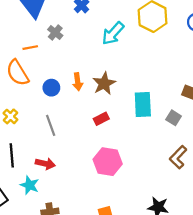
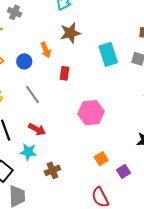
brown star: (104, 83) -> (70, 33), moved, turned 30
red rectangle: (101, 119) -> (65, 73), moved, turned -40
red arrow: (45, 164) -> (37, 129), turned 30

